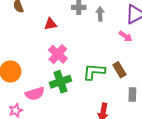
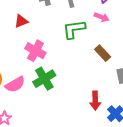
green L-shape: (94, 72) -> (74, 29), moved
pink semicircle: (35, 94) -> (15, 84), moved

